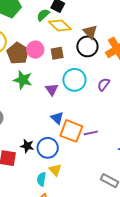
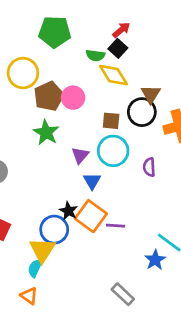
green semicircle: (43, 15) -> (95, 55), turned -144
brown square: (57, 53) -> (111, 121), moved
purple semicircle: (104, 84) -> (149, 167), turned -56
blue triangle: (57, 118) -> (92, 181), moved
black star: (27, 146) -> (68, 211), moved
yellow triangle: (55, 170) -> (42, 250), moved, size x1.5

